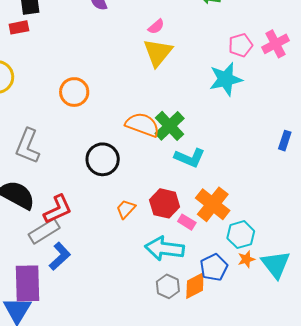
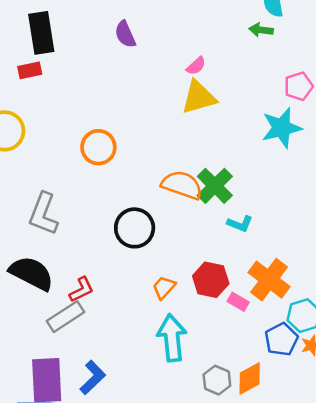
yellow triangle: (158, 53) -> (199, 97), turned 36
cyan L-shape: (190, 158) -> (240, 224), size x0.7
red L-shape: (58, 209) -> (81, 290), size x0.7
cyan arrow: (164, 249) -> (172, 338), moved, turned 78
blue L-shape: (60, 256) -> (93, 377), moved
blue pentagon: (214, 267) -> (281, 339), moved

